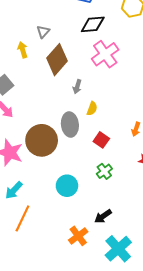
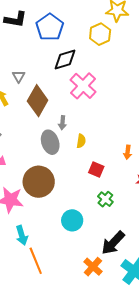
gray ellipse: (70, 124) -> (50, 142), moved
cyan arrow: (14, 190) -> (22, 235), turned -48
black arrow: (103, 216) -> (113, 243), size x1.5
orange line: (22, 218) -> (36, 261), turned -36

